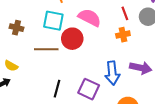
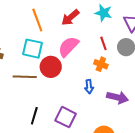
pink semicircle: (90, 18) -> (68, 47), turned -75
orange cross: (123, 35) -> (101, 64), turned 32
blue arrow: (112, 73) -> (89, 87), moved, size x0.6

